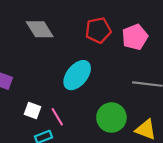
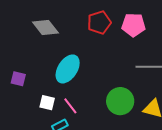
pink pentagon: (135, 37) -> (133, 25), turned 30
cyan ellipse: (77, 75) -> (68, 69), moved

